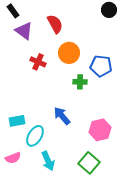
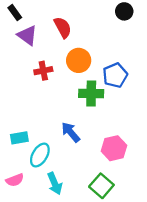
red cross: (38, 62) -> (43, 71), turned -35
blue pentagon: (101, 66) -> (115, 75), turned -30
green cross: (80, 82) -> (91, 93), size x1.5

